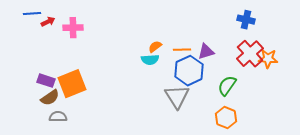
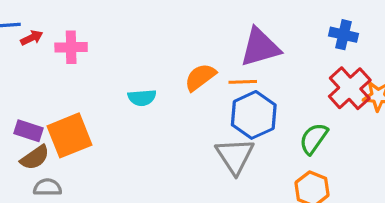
orange semicircle: (155, 47) -> (200, 77), size x1.5
purple triangle: (206, 52) -> (260, 47), moved, size x1.6
cyan semicircle: (150, 60) -> (142, 98), moved

